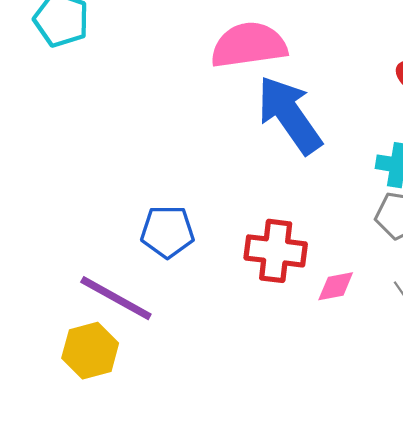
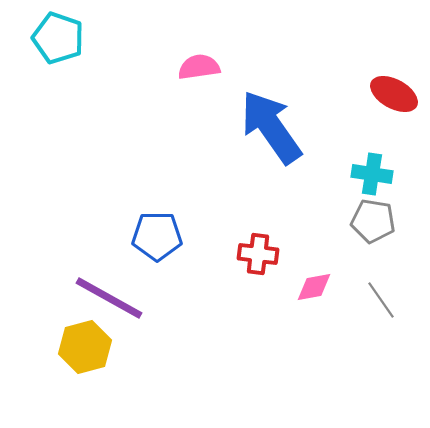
pink semicircle: (249, 45) -> (199, 67), moved, size x0.6
red cross: (276, 251) -> (258, 254), size x0.7

